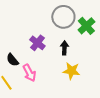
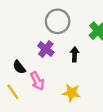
gray circle: (63, 17) -> (58, 21), moved
yellow star: (71, 71) -> (71, 93), moved

